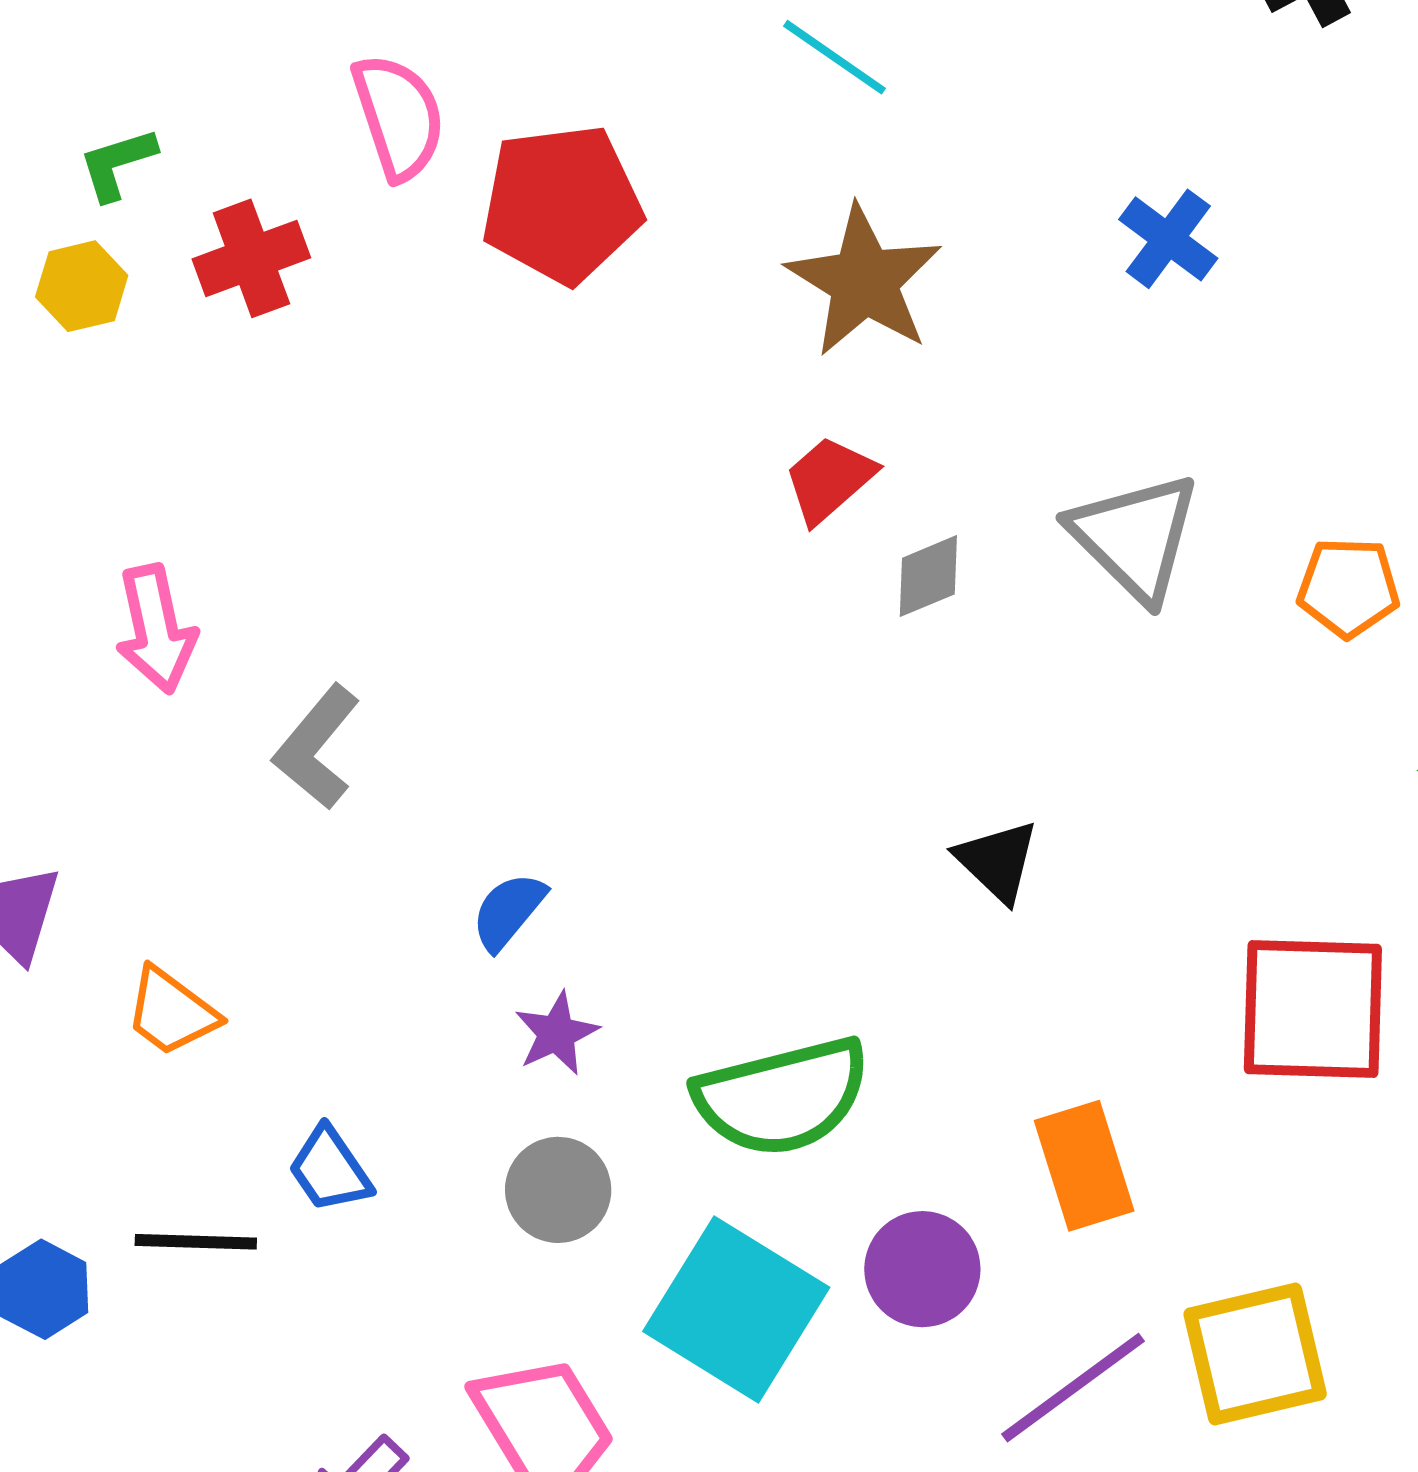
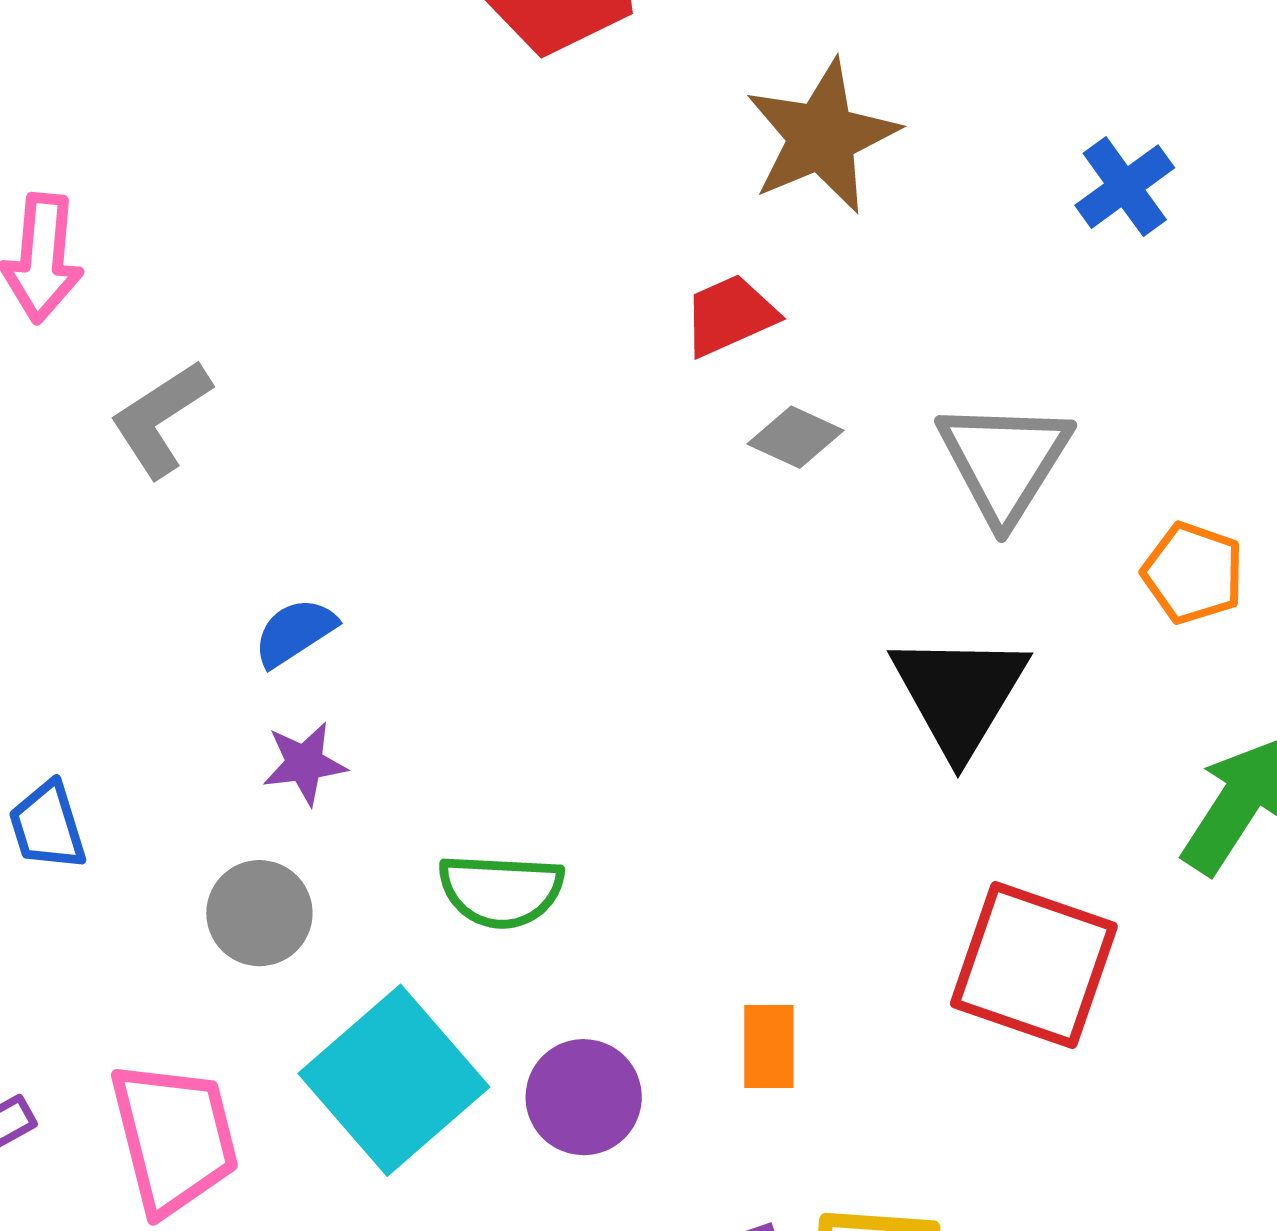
gray diamond: (928, 576) -> (795, 437), turned 30
black triangle: (997, 861) -> (959, 694), moved, size x1.6
green semicircle: (782, 1097) -> (501, 891), size x0.7
orange rectangle: (1084, 1166) -> (769, 1046), size x0.7

